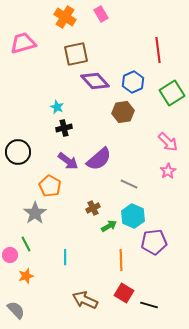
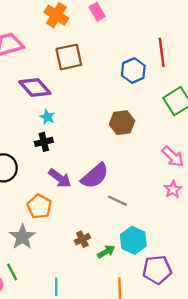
purple diamond: (95, 81) -> (35, 88), moved
blue hexagon: (133, 82) -> (133, 71), moved
black cross: (64, 128) -> (44, 142), moved
gray line: (129, 184) -> (117, 201), moved
brown cross: (93, 208) -> (82, 239), moved

